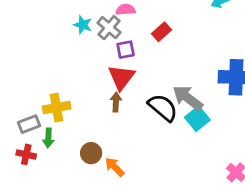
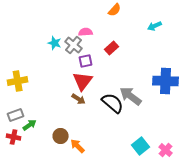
brown arrow: (116, 102) -> (79, 99), turned 120
yellow cross: (57, 108) -> (18, 81), moved
cyan square: (197, 119) -> (141, 146), moved
green arrow: (48, 138) -> (30, 125), turned -128

